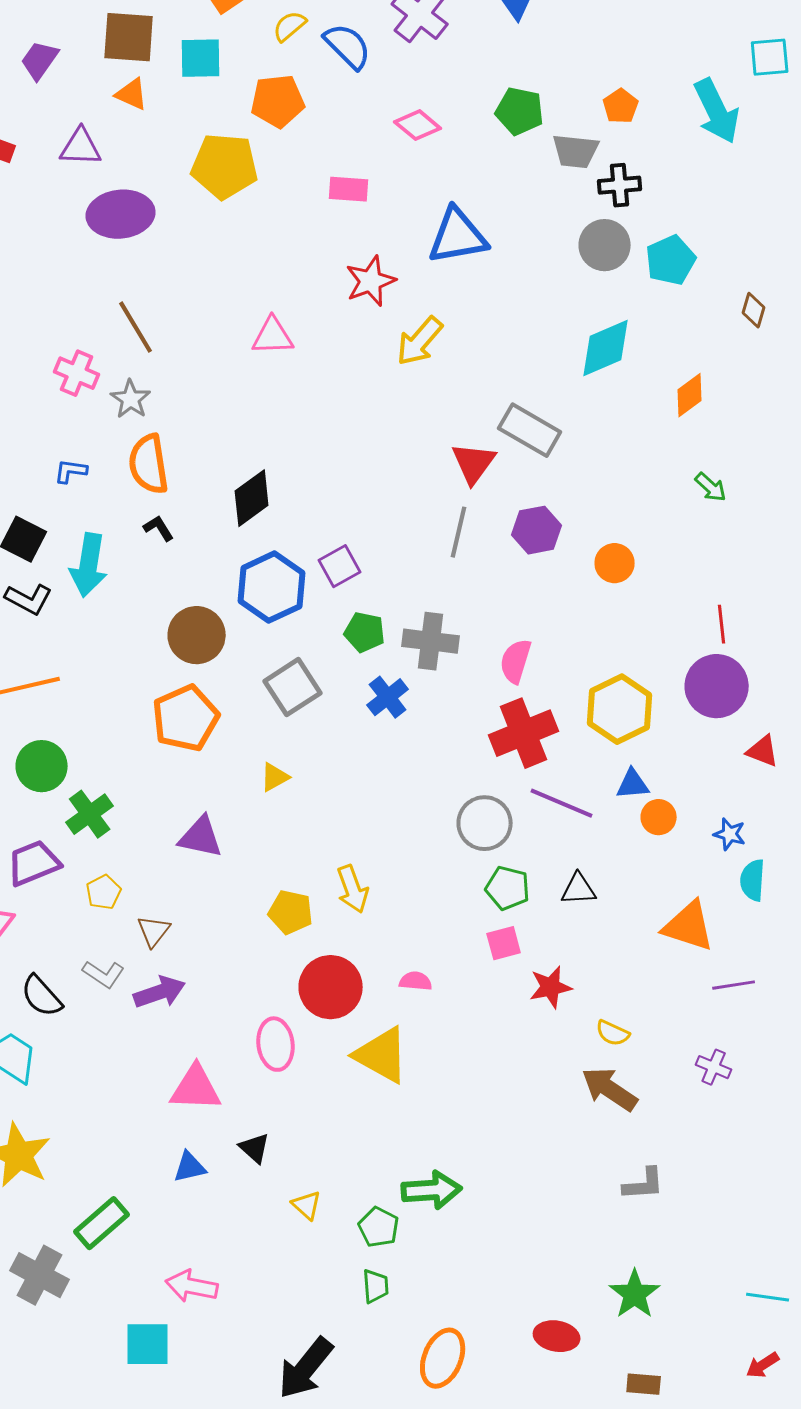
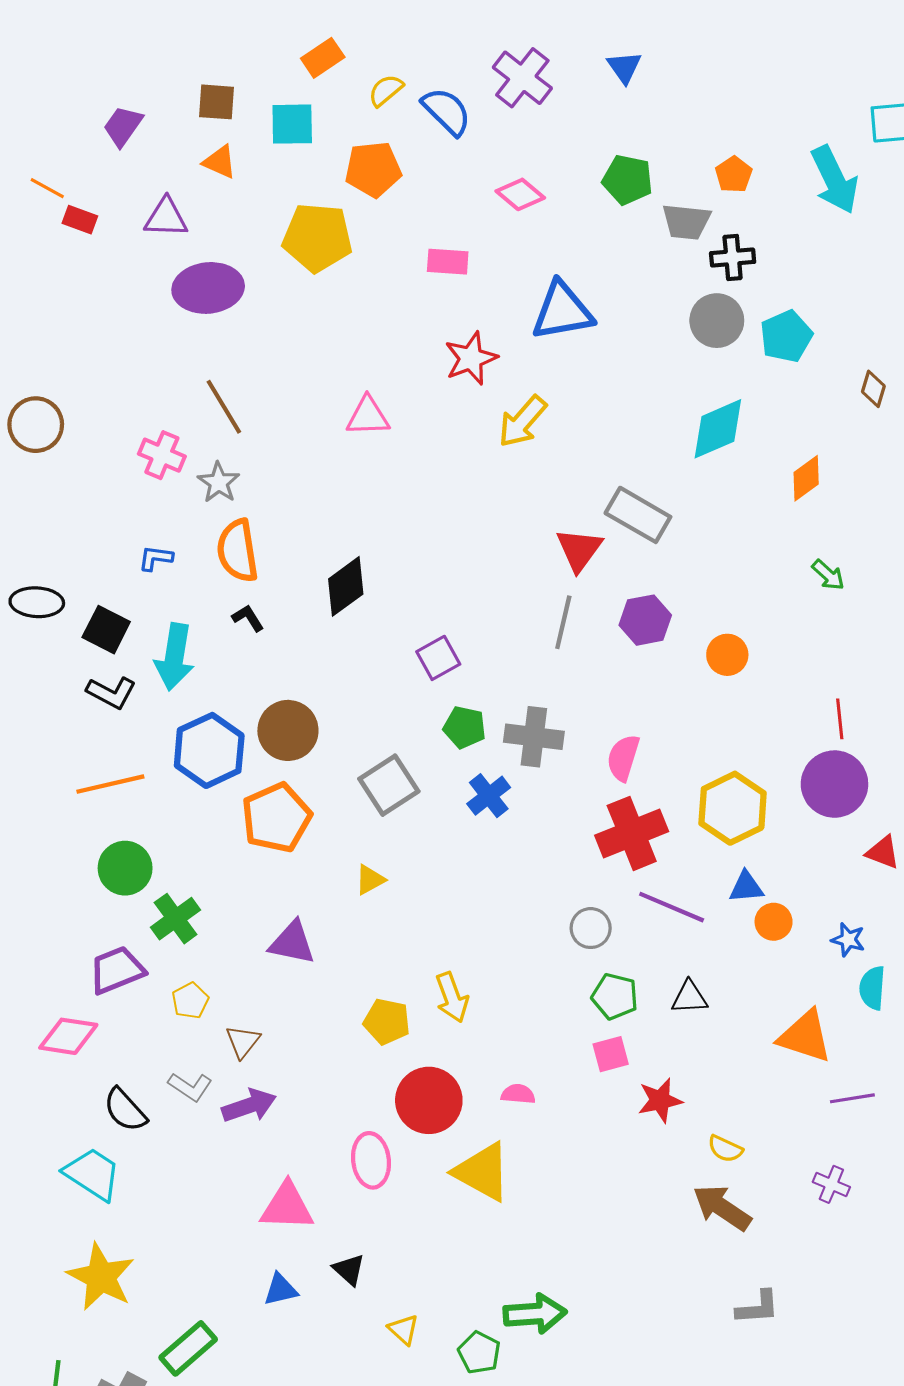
brown square: (129, 37) -> (217, 102), size x0.7
blue hexagon: (272, 587) -> (209, 750), moved
gray circle: (485, 823) -> (591, 928), size x0.7

